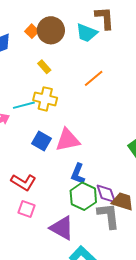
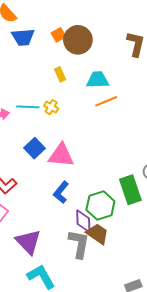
cyan trapezoid: (87, 33) -> (98, 80), moved, turned 140
yellow cross: (45, 99) -> (51, 107), size x0.6
green hexagon: (83, 196) -> (100, 206), moved

